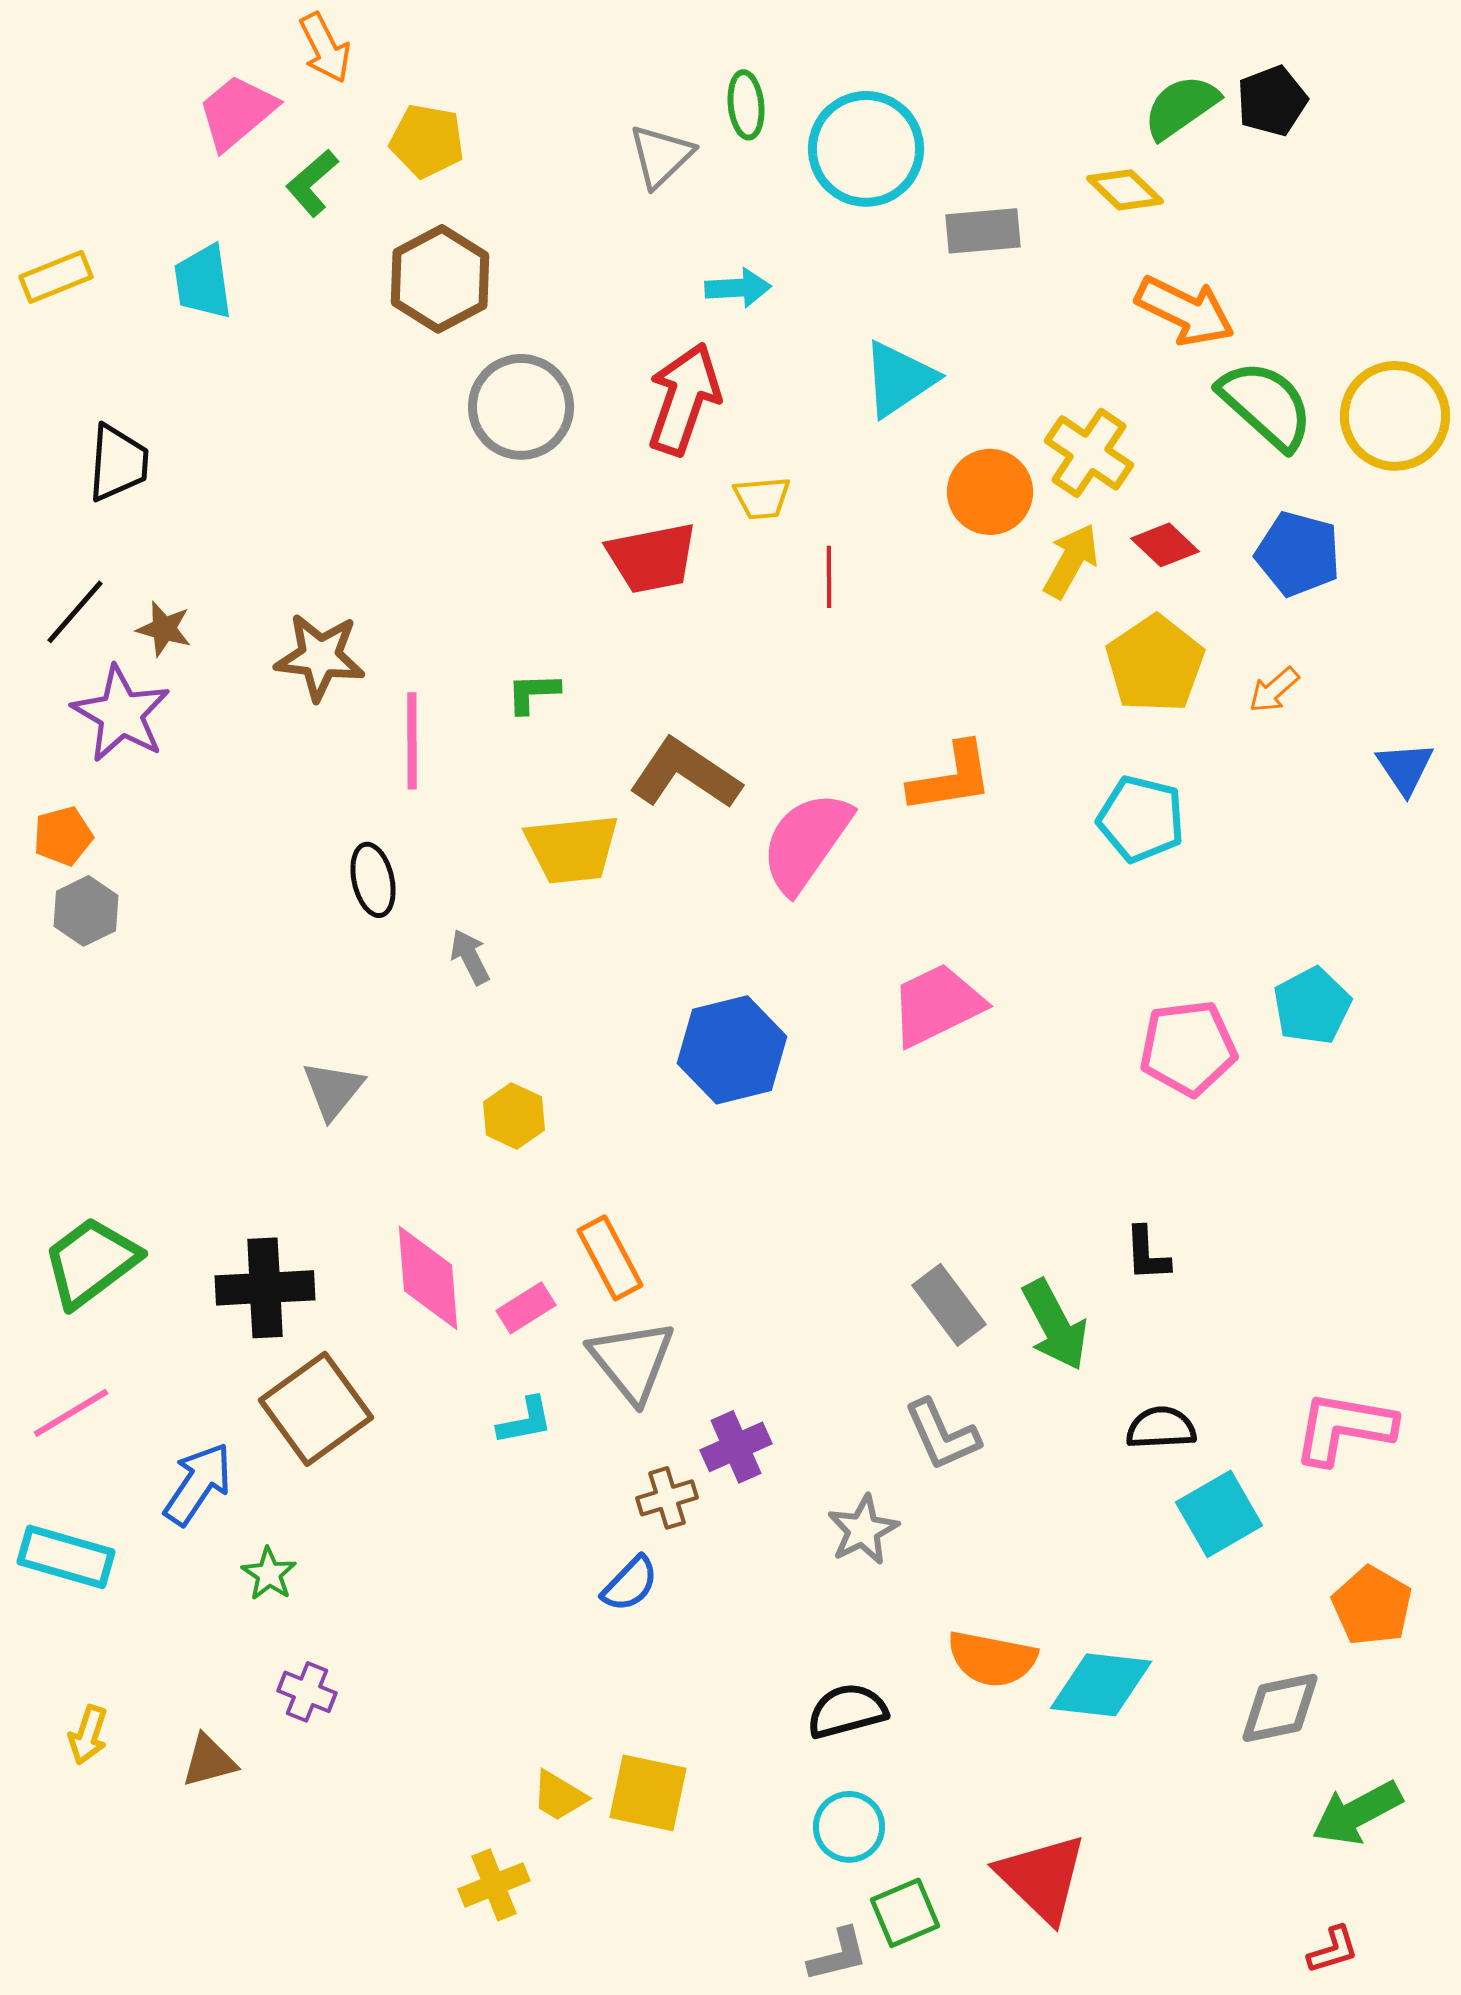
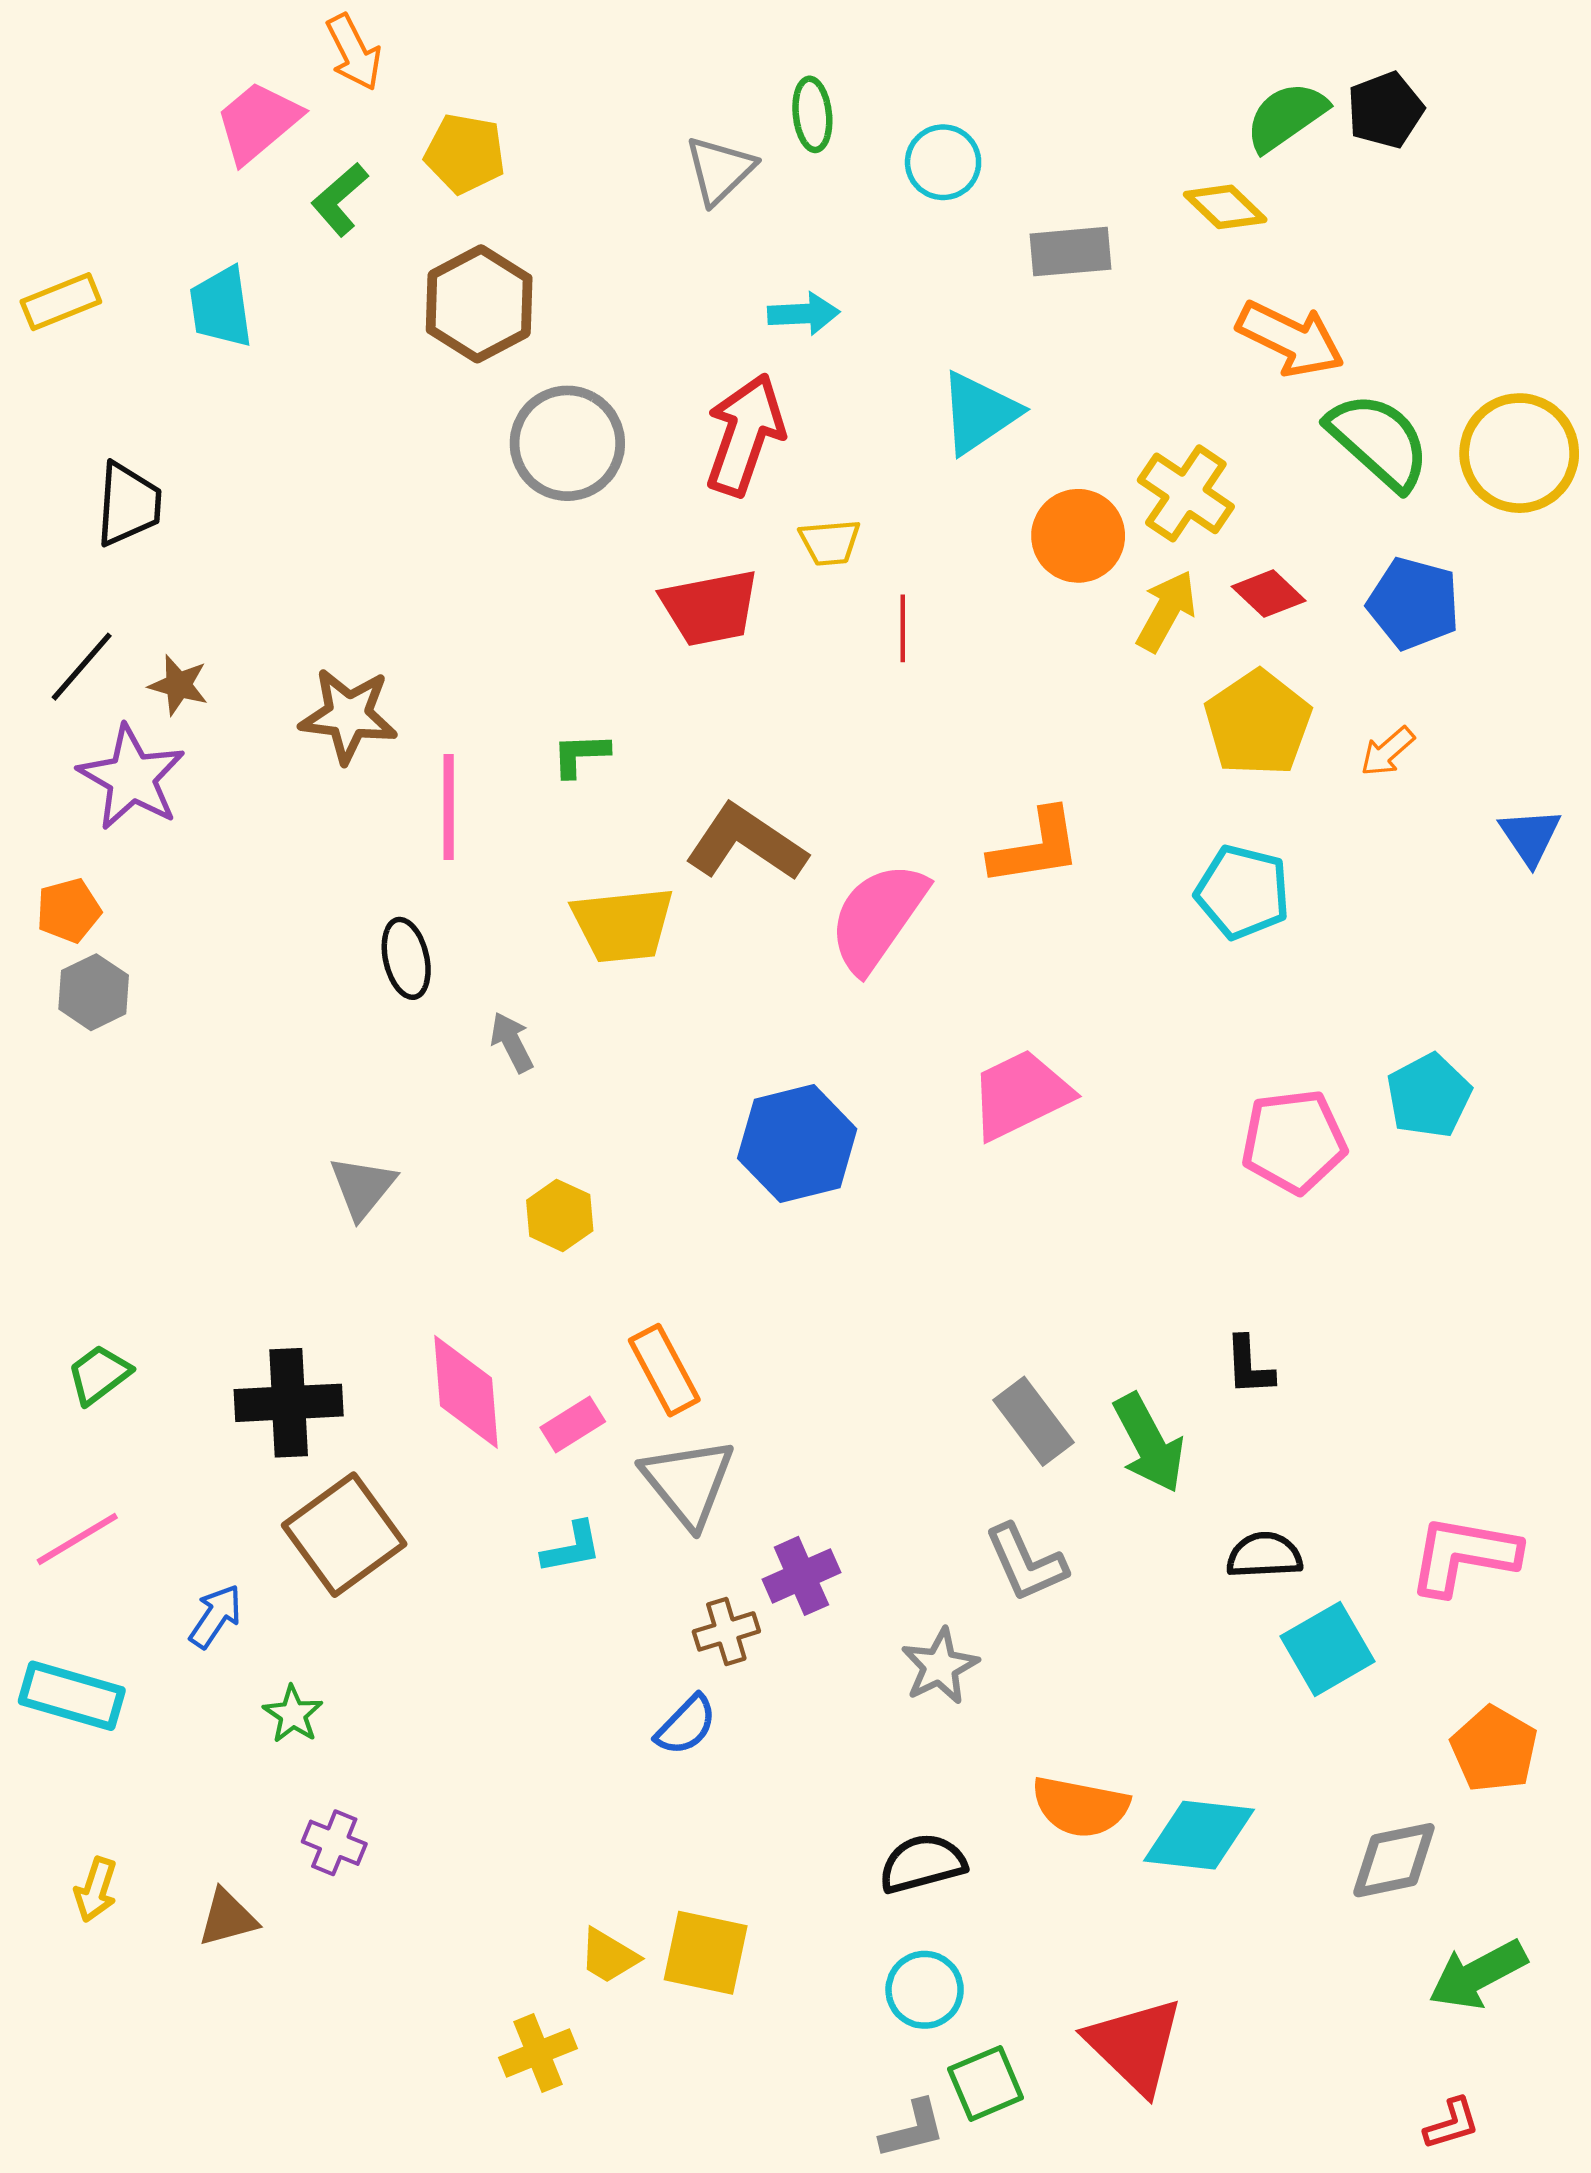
cyan circle: (866, 149) -> (943, 162), size x0.6
green trapezoid: (91, 1262) -> (99, 1374), size x0.6
blue arrow: (198, 1484) -> (216, 1616), size x0.7

